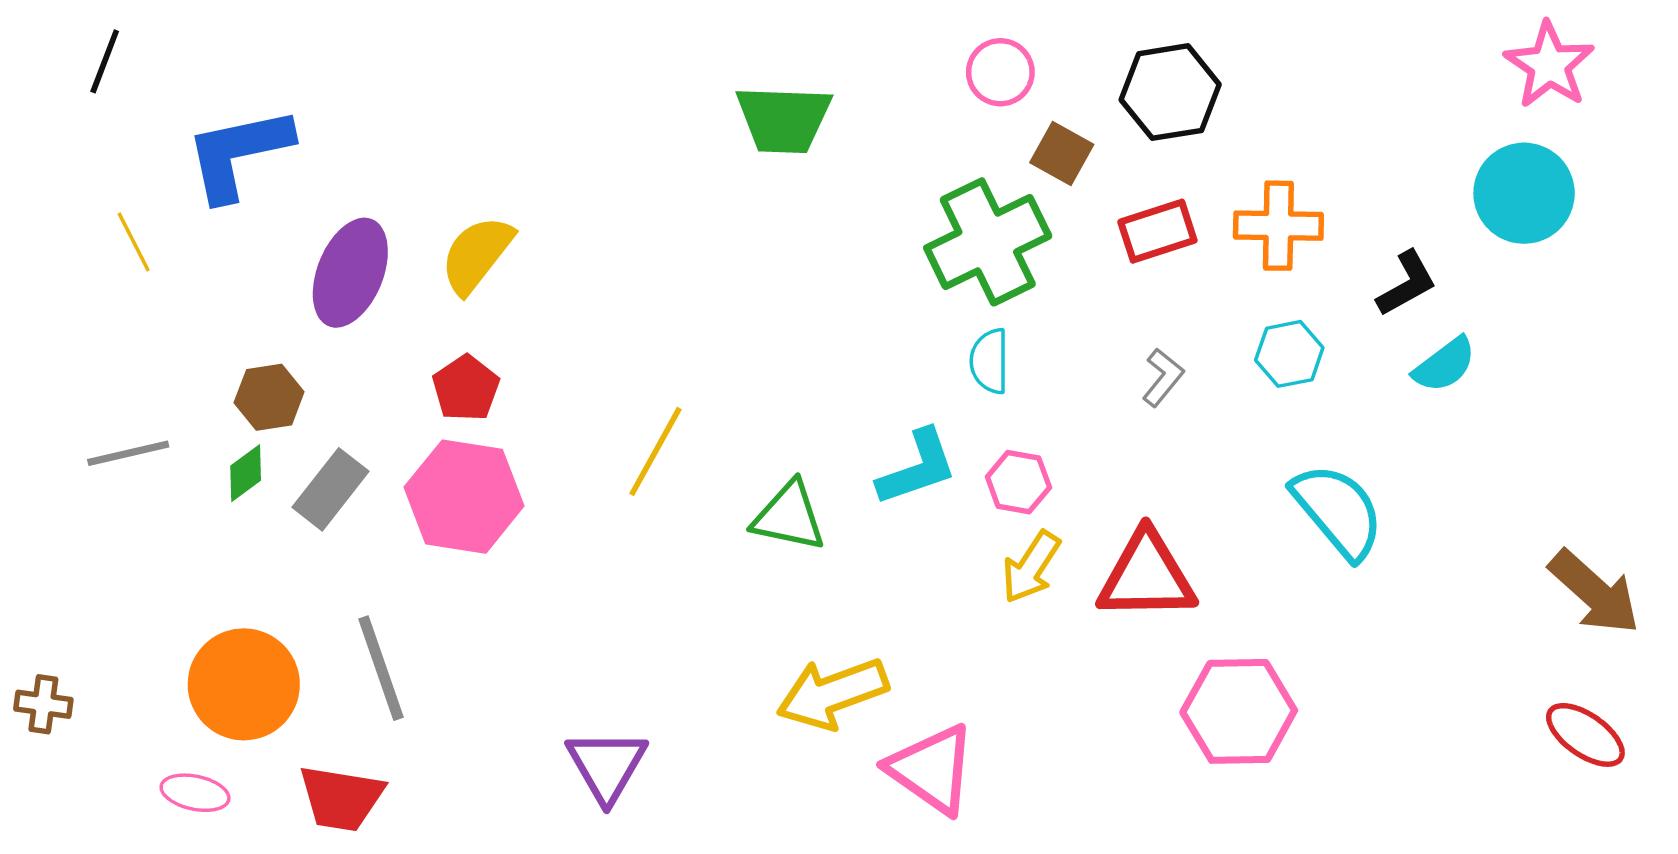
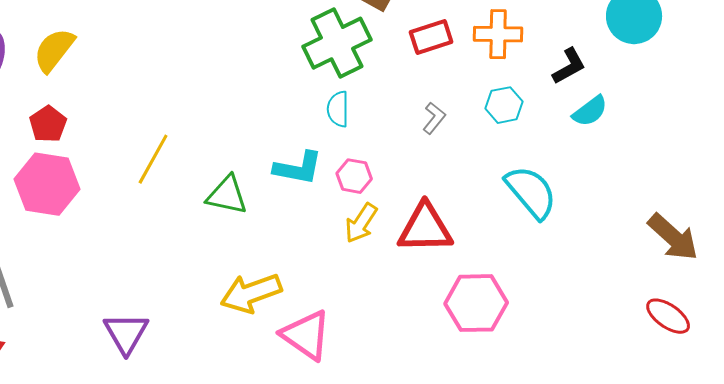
cyan L-shape: (917, 468) -> (298, 168), turned 30

